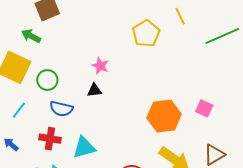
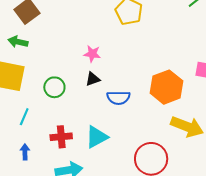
green circle: (47, 80) -> (54, 87), moved
blue semicircle: (61, 109) -> (118, 98), moved
blue arrow: (11, 144) -> (25, 152), turned 63

